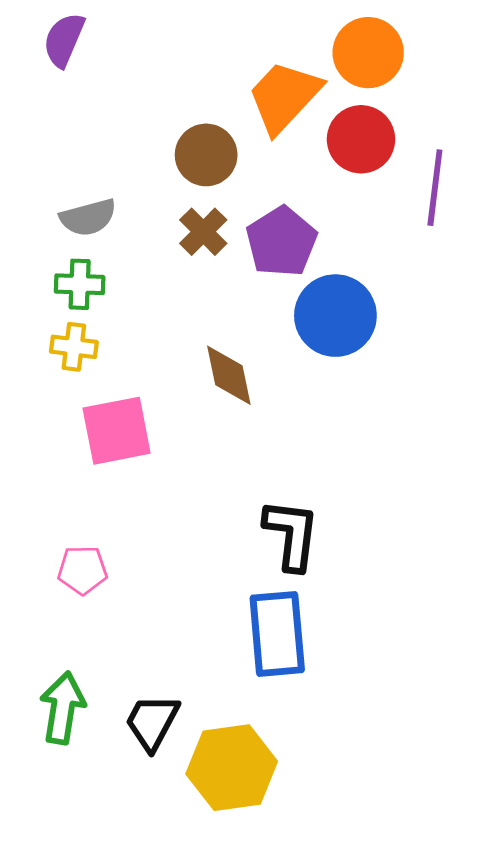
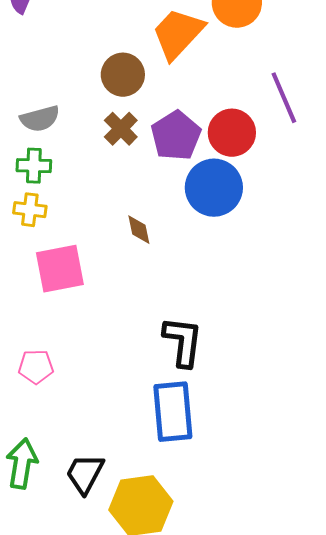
red circle: (361, 139) -> (232, 133), moved
purple line: (435, 188) -> (284, 98), turned -30
brown diamond: (229, 375) -> (139, 230), size x0.7

